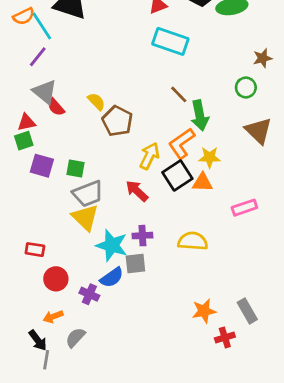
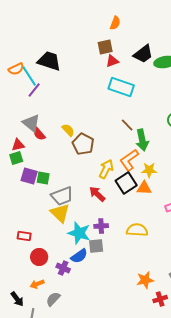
purple line: (38, 57) -> (34, 90), moved
green square: (75, 169) -> (43, 178), moved
black arrow: (38, 340) -> (17, 299), moved

